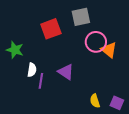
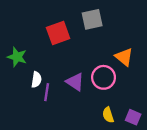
pink circle: (96, 42) -> (104, 77), moved

